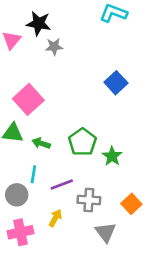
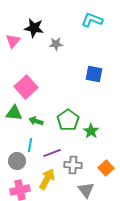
gray star: (54, 47) -> (56, 44), moved
blue square: (116, 83) -> (94, 74), turned -36
yellow arrow: (55, 218) -> (47, 179), size x1.5

